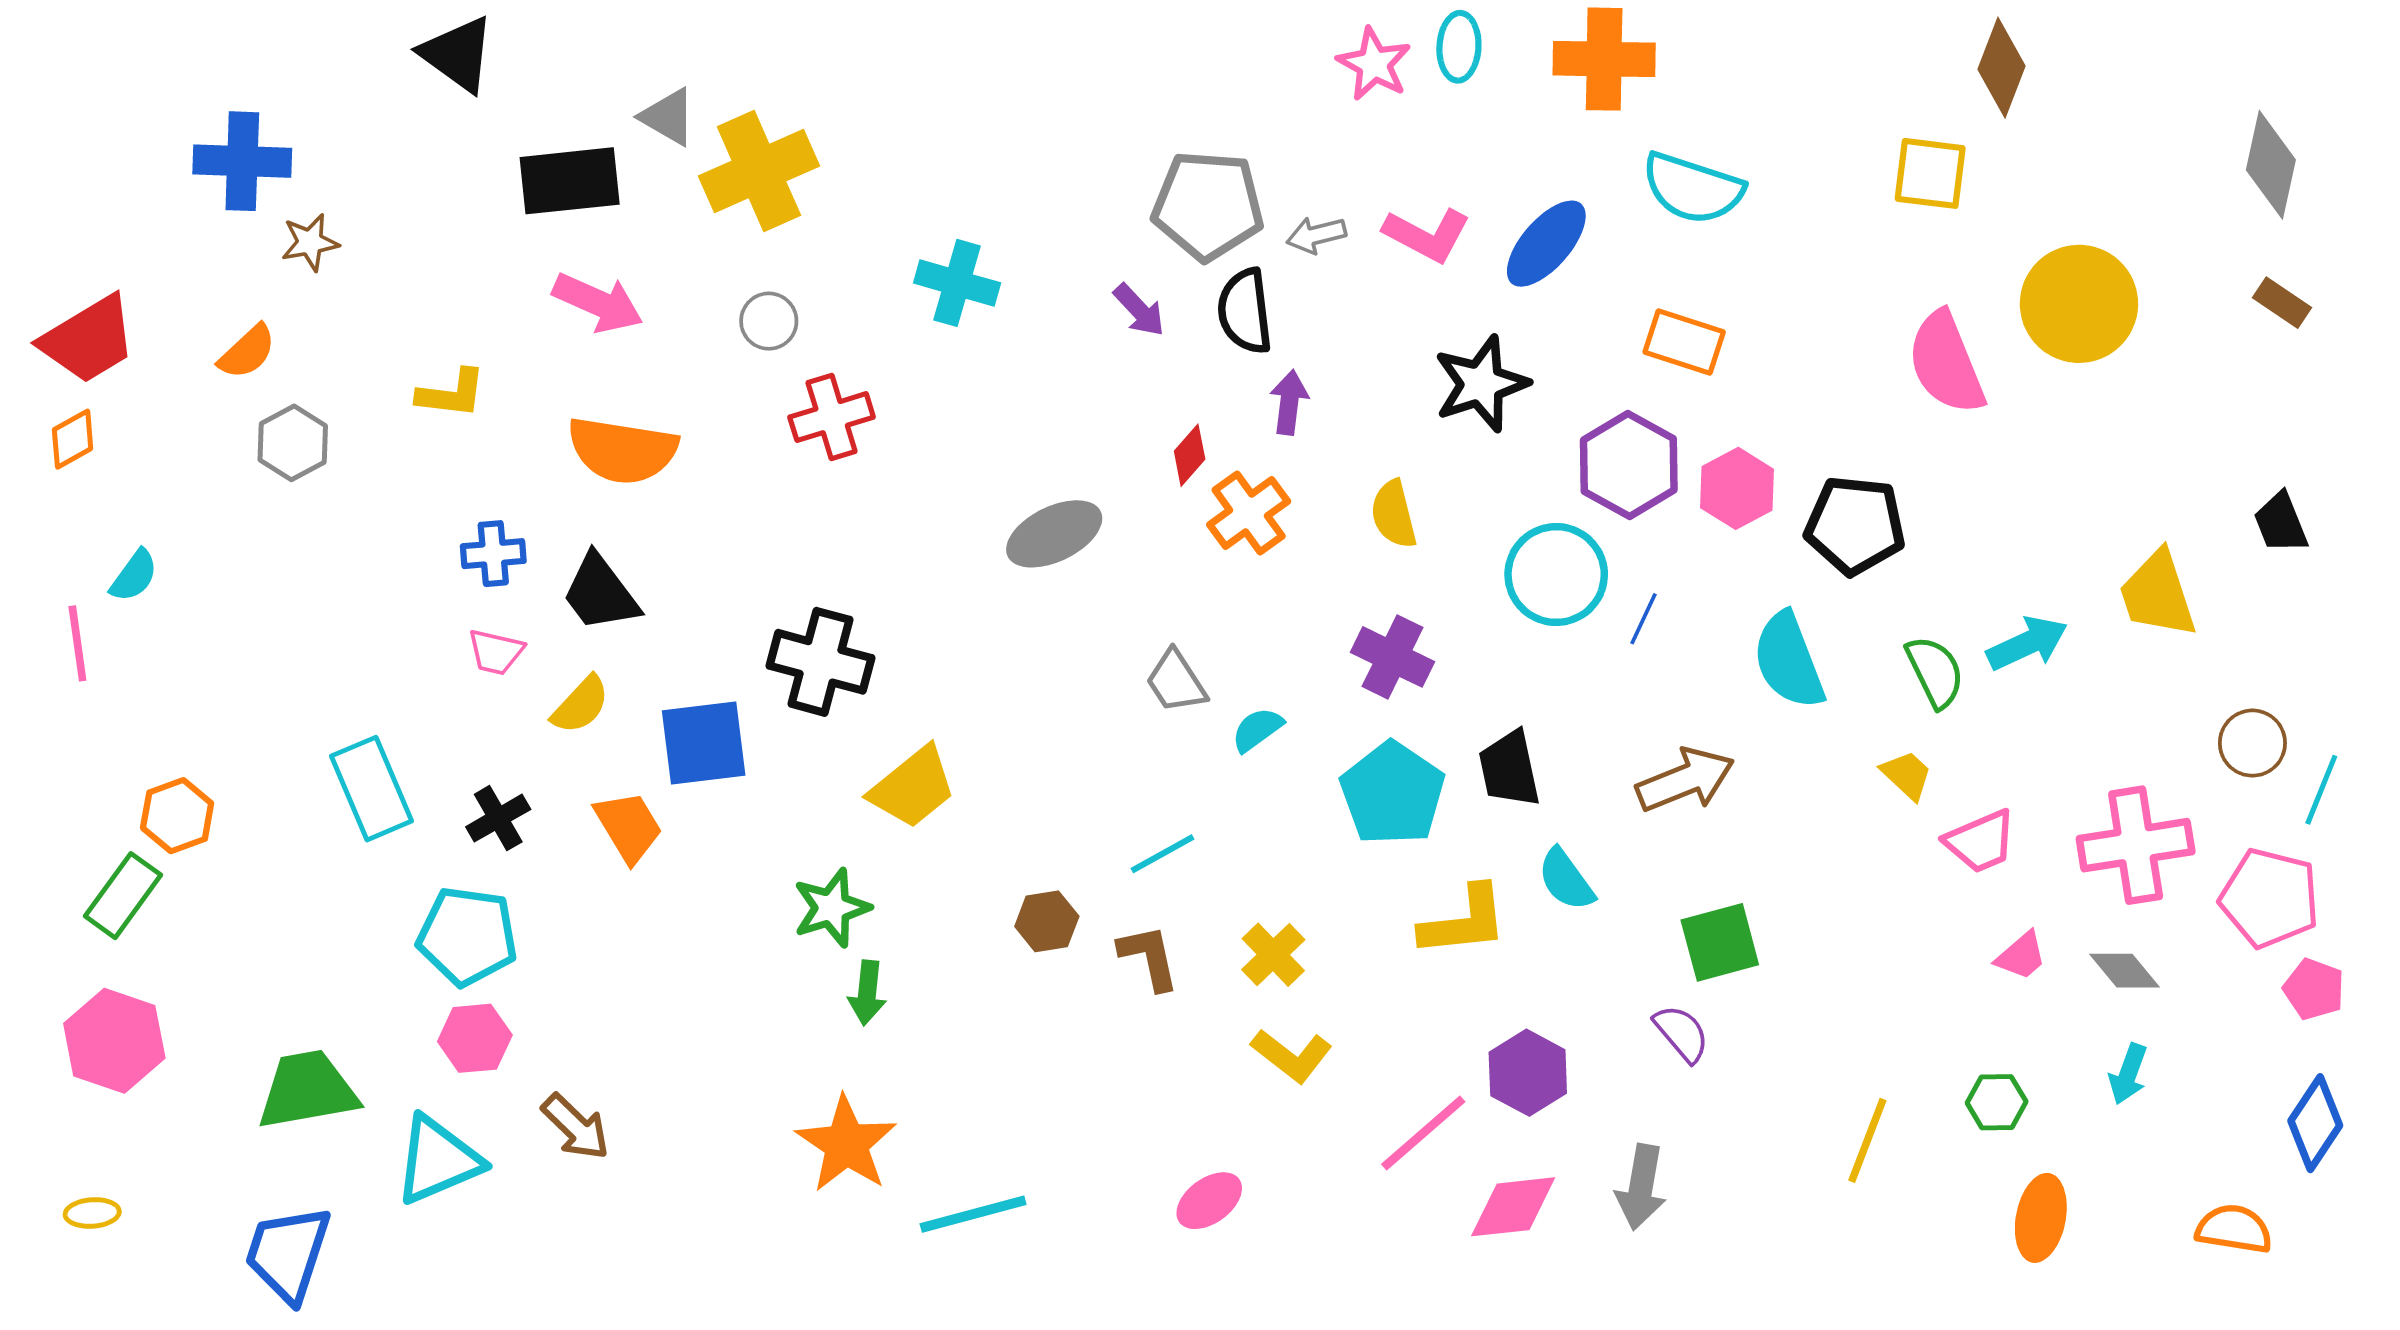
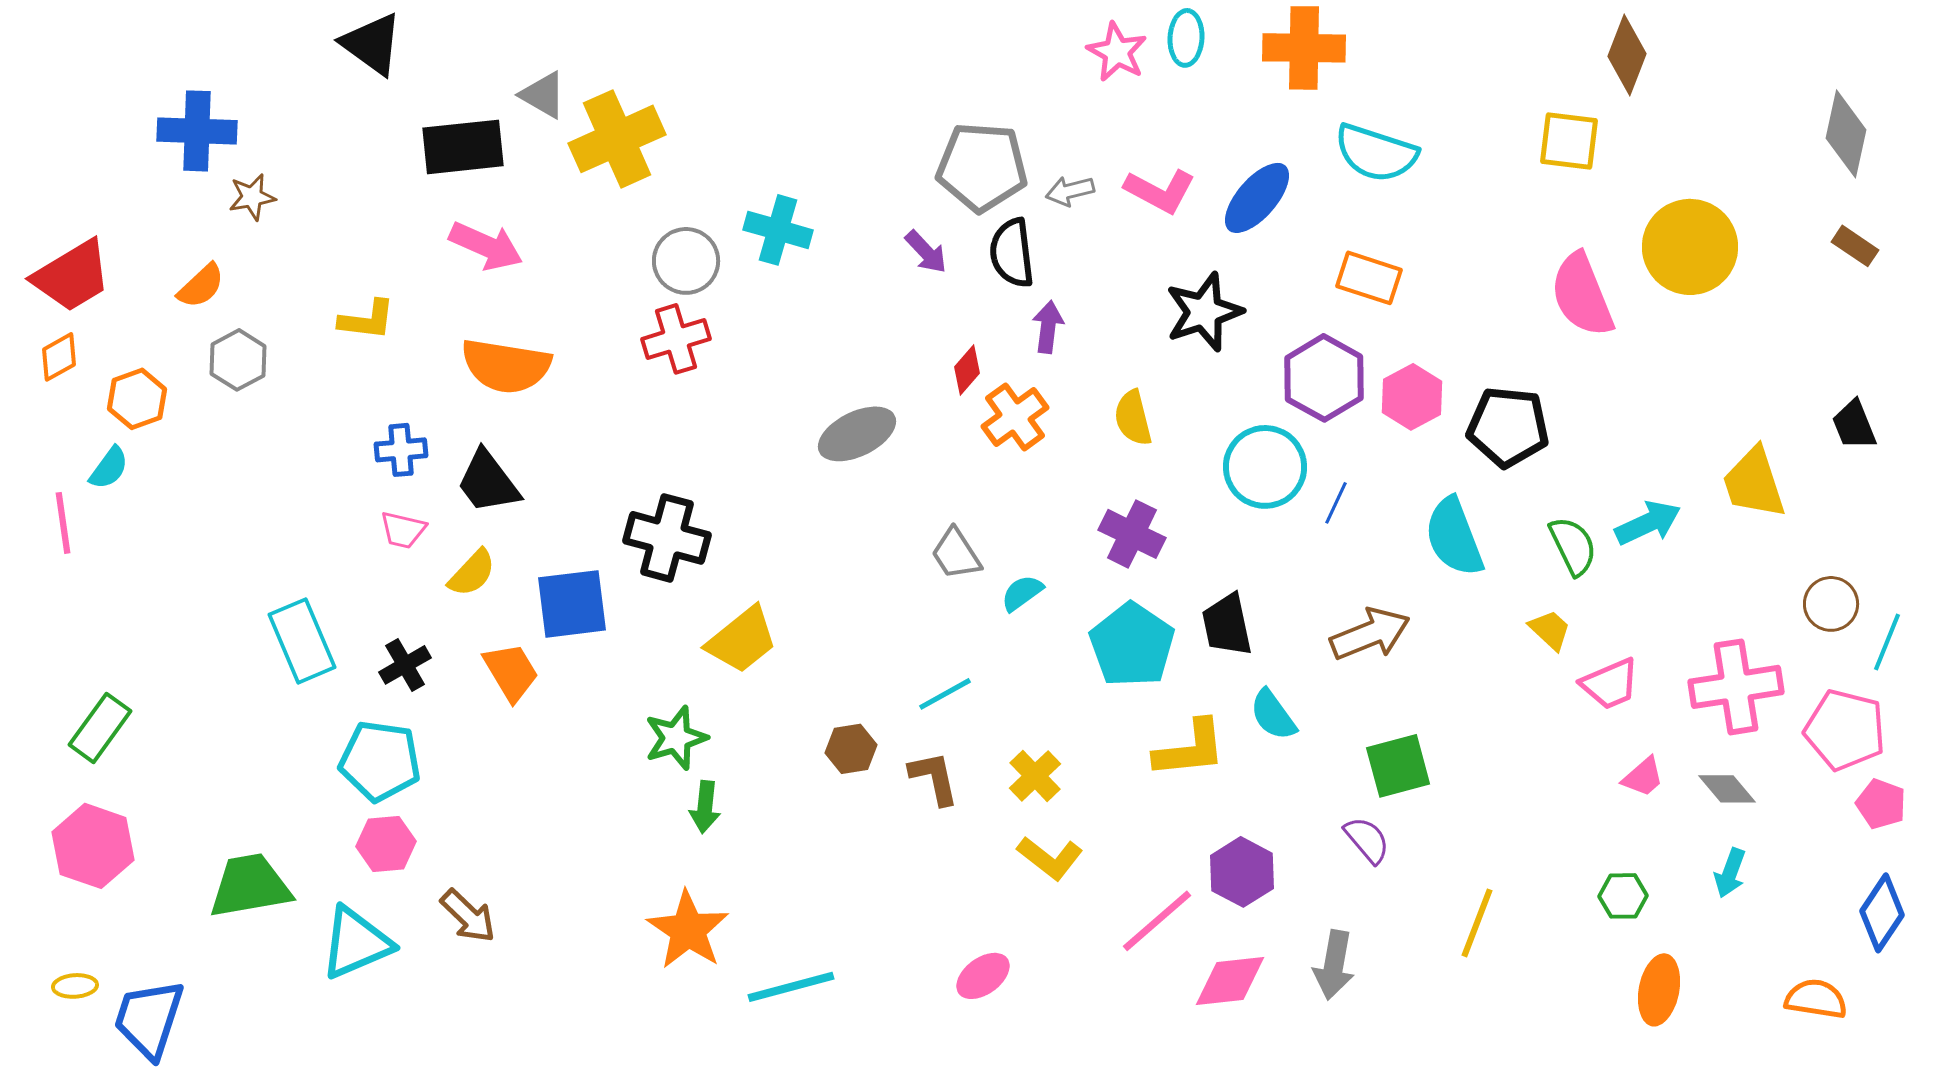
gray circle: (769, 321) -> (686, 261), moved, size x1.4
orange hexagon: (177, 816) -> (137, 399), moved
yellow line: (1867, 1140) -> (1477, 923), moved
blue trapezoid: (288, 1254) -> (149, 1019), moved

